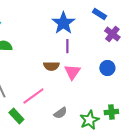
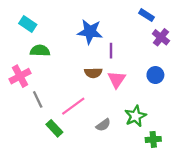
blue star: (63, 23) -> (90, 32), moved, turned -30
green cross: (111, 112) -> (153, 139), moved
green star: (89, 120) -> (135, 116), moved

